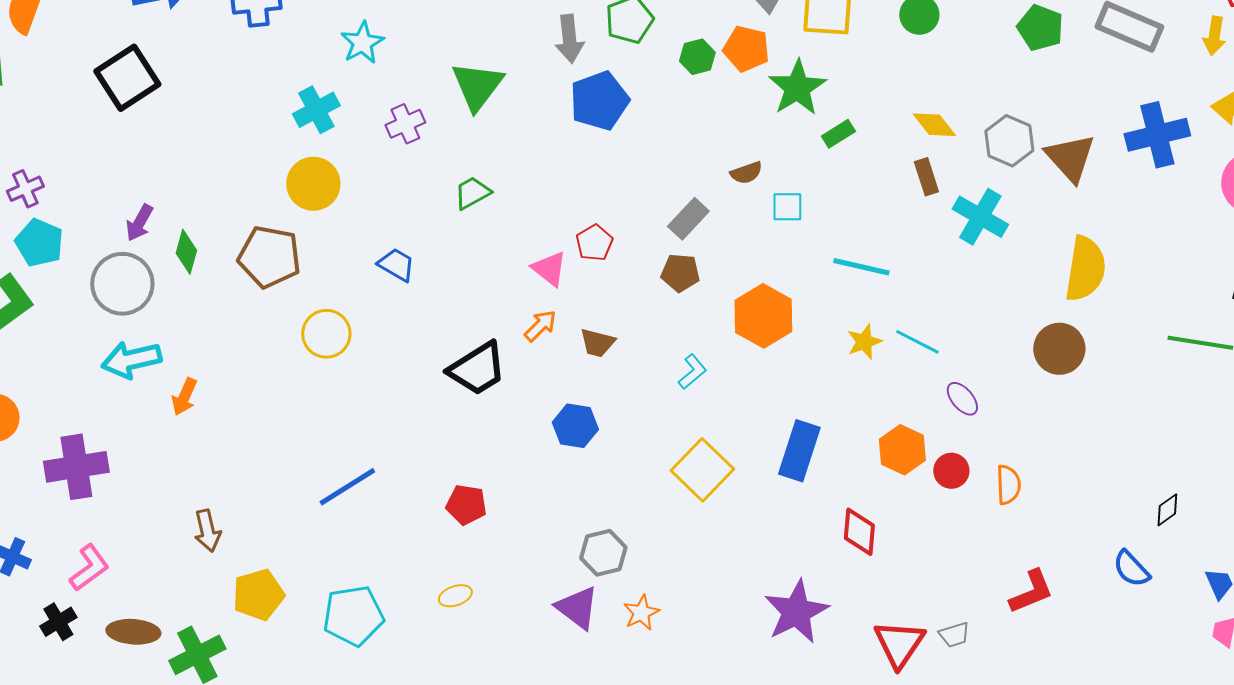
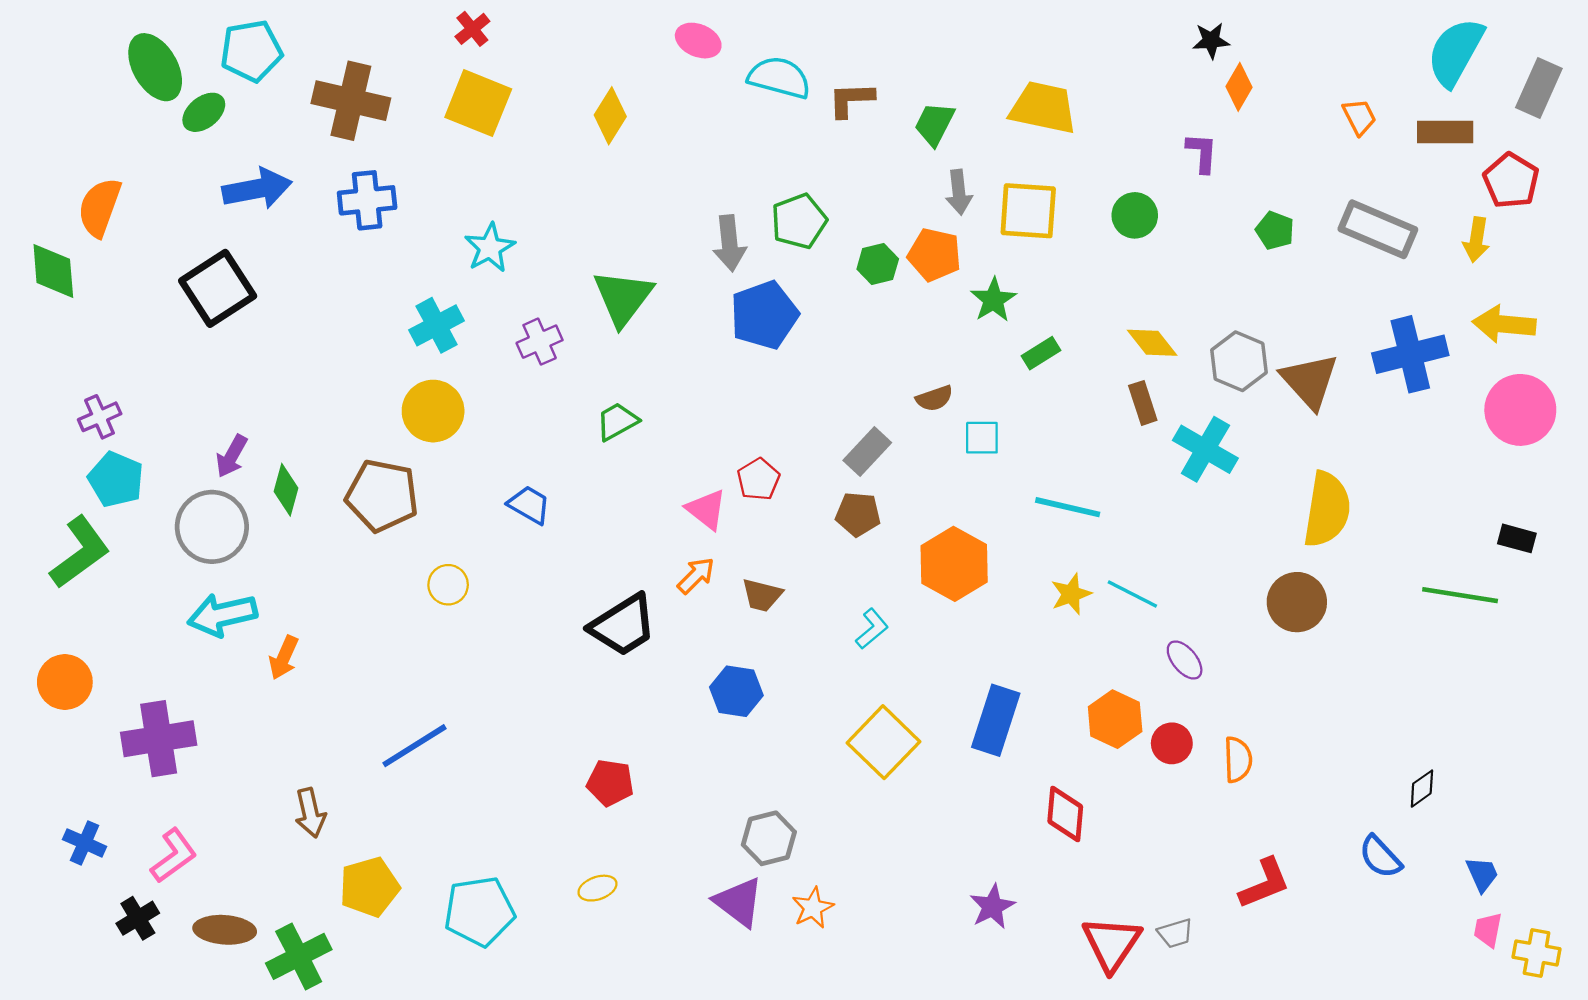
green pentagon: (1040, 28) -> (1275, 230), size x0.7
green star: (797, 88) -> (993, 300), size x0.7
yellow circle: (326, 334) -> (448, 585), size x0.7
blue line: (347, 487) -> (415, 746), moved
purple star: (796, 612) -> (992, 907), size x0.6

